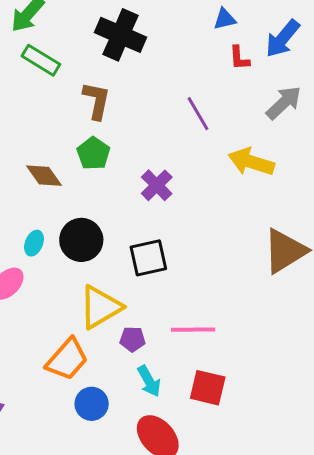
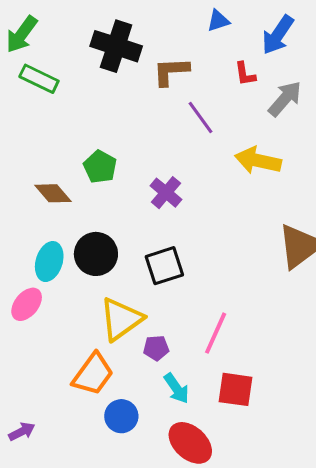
red L-shape: (239, 58) -> (245, 74), moved
brown L-shape: (97, 101) -> (171, 71), moved, turned -99
cyan ellipse: (34, 243) -> (49, 262), size x1.5
pink line: (193, 330) -> (216, 333), turned -60

